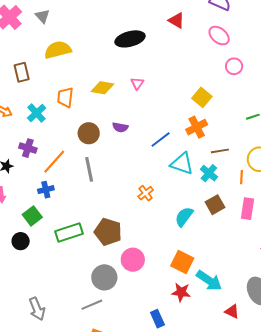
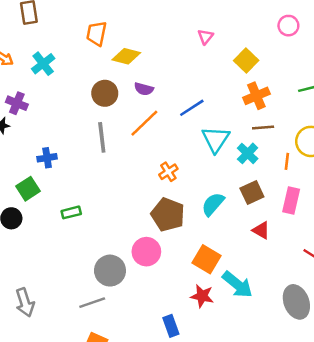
pink triangle: (137, 83) -> (205, 37), moved
yellow diamond: (102, 88) -> (126, 56), moved
orange trapezoid: (65, 97) -> (96, 33), moved
orange cross: (197, 127) -> (256, 96), moved
purple cross: (28, 148) -> (17, 103), moved
orange line: (54, 162) -> (144, 123), moved
cyan triangle: (182, 164) -> (216, 139), turned 40
brown pentagon: (108, 232) -> (168, 215), moved
green rectangle: (69, 233) -> (71, 212), size x0.6
red triangle: (232, 312) -> (261, 230), moved

